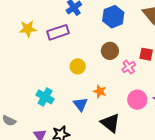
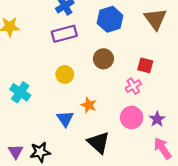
purple rectangle: (58, 32) -> (64, 34), moved
pink cross: (129, 67) -> (133, 86), moved
cyan cross: (45, 97) -> (20, 92), moved

